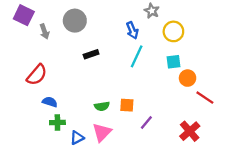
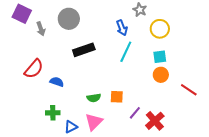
black rectangle: (91, 54) -> (84, 50), size x1.5
orange circle: (188, 78) -> (161, 75), moved
blue semicircle: (50, 102) -> (57, 82), moved
red cross: (190, 131) -> (155, 121), moved

